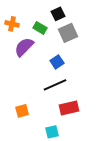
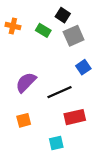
black square: (58, 14) -> (63, 15), turned -32
purple semicircle: (24, 47) -> (26, 82), moved
blue square: (57, 62) -> (83, 67), moved

